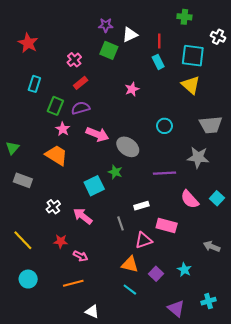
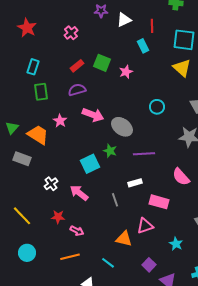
green square: (109, 50) -> (102, 63), moved
pink cross: (74, 60) -> (71, 33), moved
cyan rectangle: (158, 62) -> (143, 46), moved
green rectangle: (55, 106) -> (41, 92), moved, turned -30
pink star: (63, 129) -> (60, 121), moved
orange trapezoid: (56, 155) -> (38, 135), moved
purple line: (164, 173) -> (144, 154), moved
pink triangle: (144, 240) -> (145, 226), moved
purple square: (156, 274) -> (149, 265), moved
cyan line: (130, 290) -> (108, 263), moved

